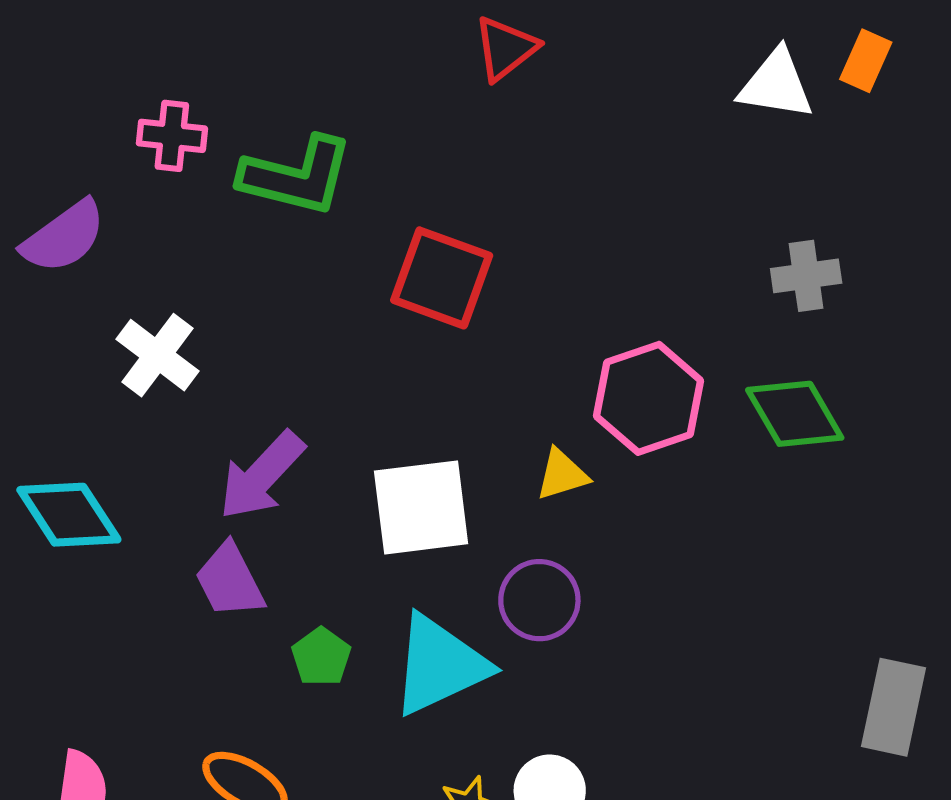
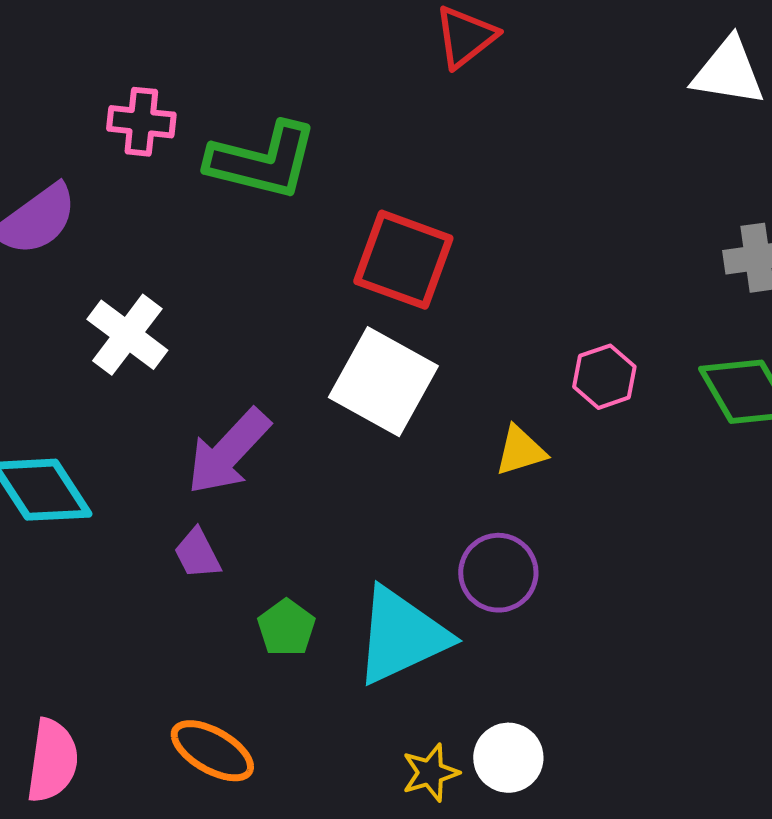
pink hexagon: (649, 398) -> (604, 377), size x0.6
white square: (421, 507) -> (383, 382), moved, turned 36
purple trapezoid: (230, 581) -> (197, 554), size x0.7

